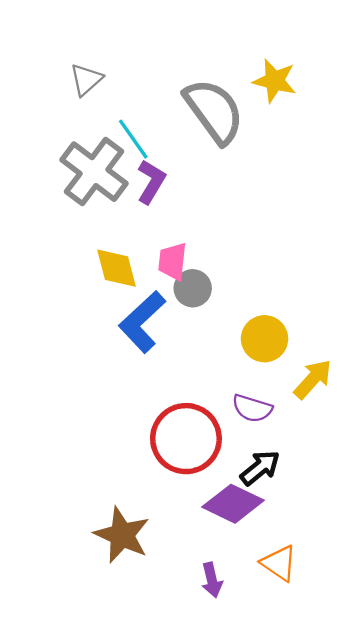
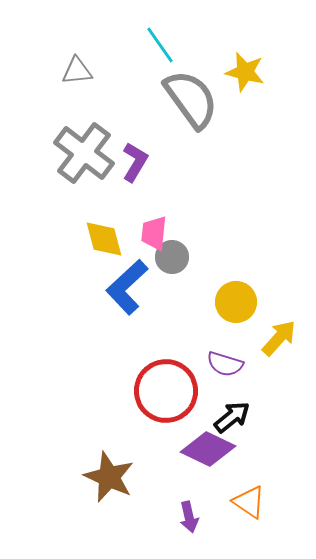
gray triangle: (86, 80) -> (77, 71), turned 36
cyan line: (133, 139) -> (160, 45), moved

